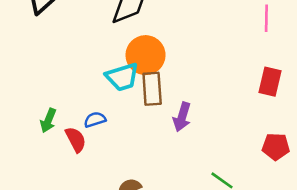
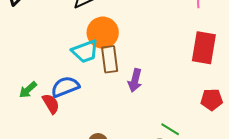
red rectangle: (270, 82) -> (204, 48), size x1.4
green arrow: (48, 120) -> (28, 90), turned 30
blue semicircle: (95, 120) -> (65, 87), size x1.6

